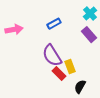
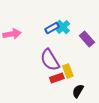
cyan cross: (90, 14) -> (63, 27), moved
red rectangle: (59, 74) -> (57, 78), turned -64

